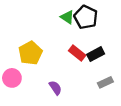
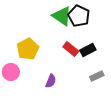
green triangle: (67, 17) -> (62, 16), size x1.5
purple semicircle: (55, 88) -> (51, 81), turned 56

